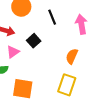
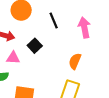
pink triangle: (13, 52) -> (13, 58), turned 40

